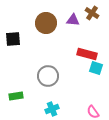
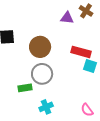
brown circle: (46, 23) -> (40, 47), moved
green rectangle: (16, 96) -> (25, 88), moved

